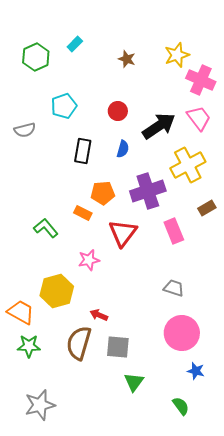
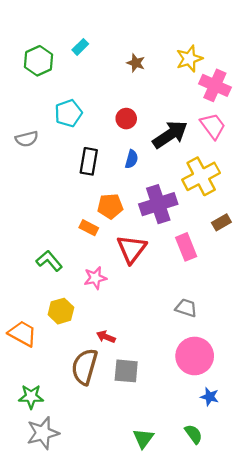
green L-shape: (46, 228) -> (49, 261), moved
yellow hexagon: (57, 291) -> (61, 311), size x0.7
green star: (29, 346) -> (31, 397), moved
green triangle: (134, 382) -> (143, 438), moved

